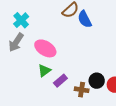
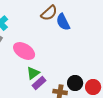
green triangle: (44, 71) -> (33, 73), moved

